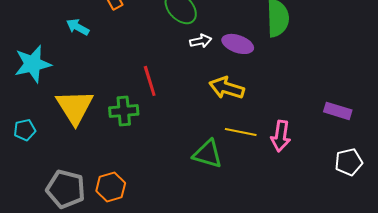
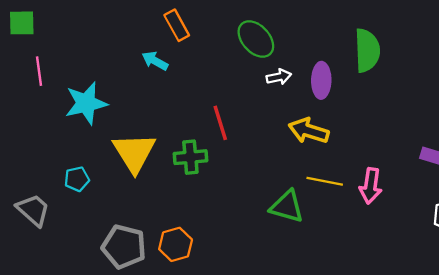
cyan arrow: (78, 27) -> (155, 61), moved
purple ellipse: (238, 44) -> (321, 80), turned 72

